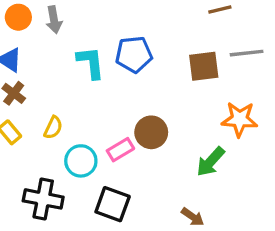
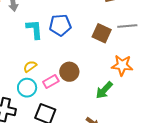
brown square: (204, 66) -> (102, 33), turned 30
yellow semicircle: (53, 128) -> (30, 66), moved, turned -152

